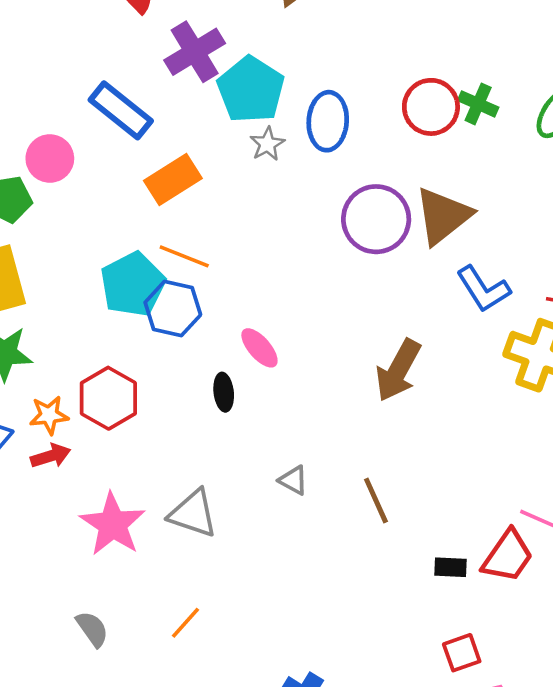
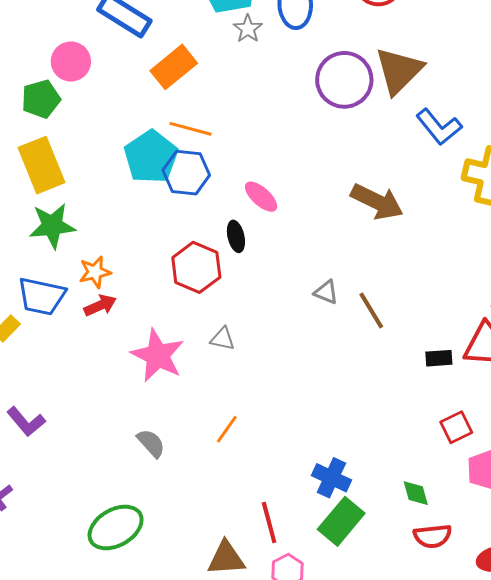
brown arrow: (398, 370) -> (377, 202), turned -86
red hexagon: (108, 398) -> (196, 267), moved
gray triangle: (293, 480) -> (326, 292), moved
gray triangle: (193, 513) -> (223, 339), size x0.6

